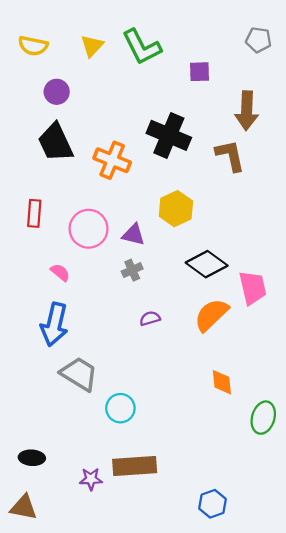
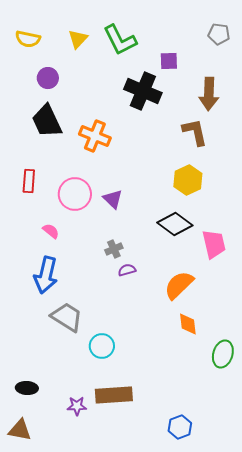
black cross: (169, 135) -> (143, 91), moved
yellow hexagon: (176, 209) -> (188, 180), moved
purple triangle: (133, 235) -> (113, 199), turned 30
gray cross: (132, 270) -> (114, 249), moved
orange semicircle: (211, 315) -> (179, 285), moved

